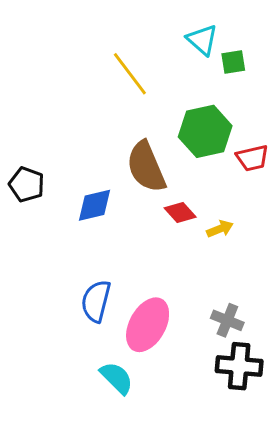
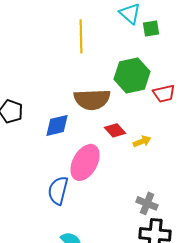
yellow line: (130, 74) -> (81, 36), turned 36
brown semicircle: (146, 167) -> (92, 99), turned -69
pink ellipse: (148, 325) -> (85, 162), moved

